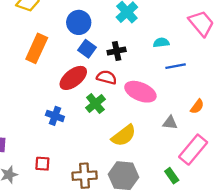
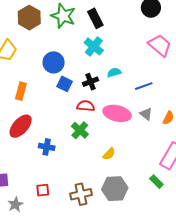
cyan semicircle: (161, 43) -> (114, 73), moved
orange rectangle: (37, 48) -> (21, 91), size x0.7
red ellipse: (73, 78) -> (21, 126), moved
gray triangle: (170, 123) -> (146, 114), moved, turned 40
yellow semicircle: (124, 136) -> (109, 154), size x0.6

